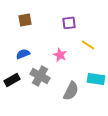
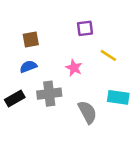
brown square: (25, 20) -> (31, 39), moved
gray cross: (40, 76) -> (49, 94), turned -36
gray semicircle: (71, 91) -> (87, 112), turned -54

